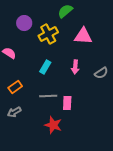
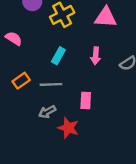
gray line: (48, 96) -> (51, 84), moved
gray arrow: (14, 112) -> (47, 112), moved

